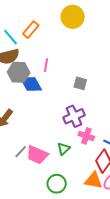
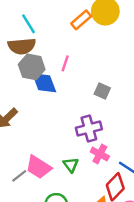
orange rectangle: (31, 30) -> (81, 20), moved
green triangle: (64, 149) -> (71, 165), turned -32
gray line: (21, 152) -> (19, 176), moved

